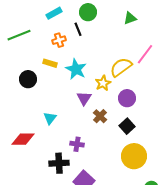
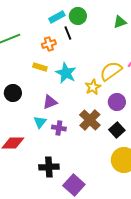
cyan rectangle: (54, 13) -> (57, 17), moved
black circle: (28, 79) -> (13, 93), moved
purple triangle: (84, 98) -> (50, 102), moved, turned 35
brown cross: (100, 116) -> (90, 120), size x1.5
purple cross: (77, 144) -> (59, 128), moved

